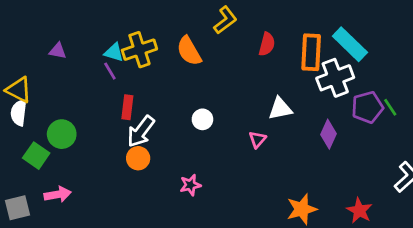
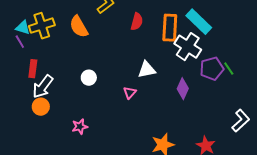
white cross: (335, 78) -> (188, 47), turned -36

